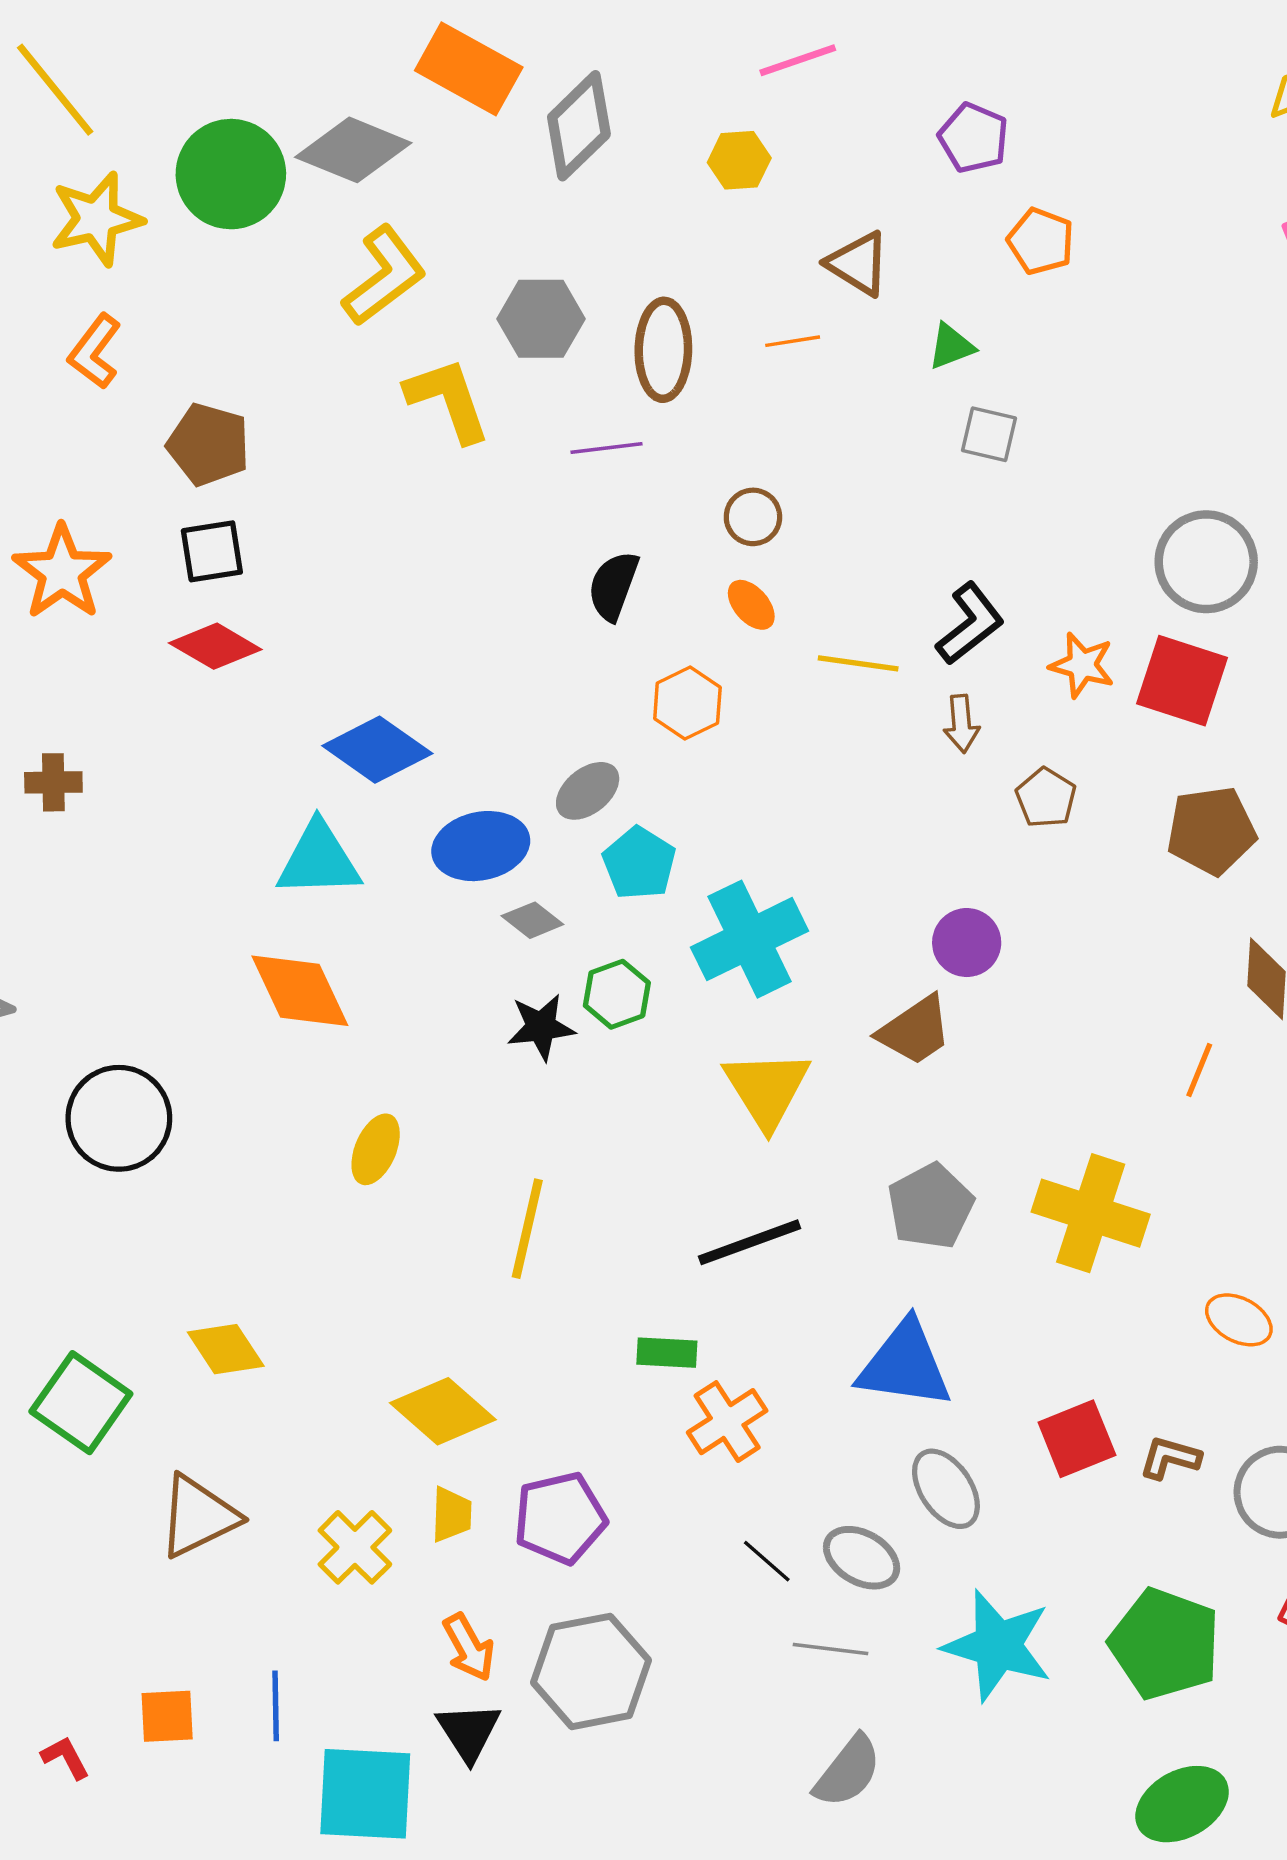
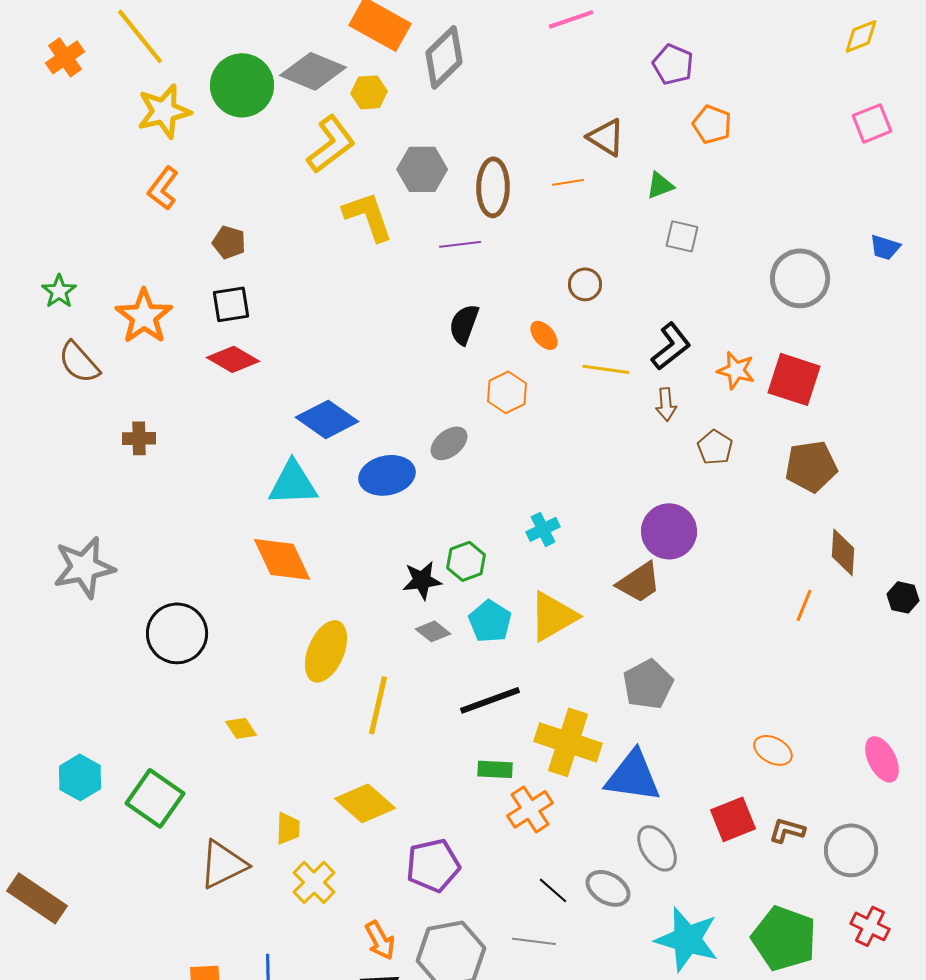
yellow hexagon: (739, 160) -> (369, 92), moved
brown pentagon: (208, 445) -> (229, 242), size x0.7
brown circle: (753, 517) -> (585, 284), moved
gray circle: (1206, 562) -> (800, 278), moved
cyan pentagon: (639, 863) -> (490, 621), moved
gray diamond: (532, 920) -> (433, 631), moved
cyan cross: (750, 939) -> (543, 529), size x0.5
purple circle: (967, 943) -> (669, 531), size x1.4
yellow triangle: (767, 1089) -> (553, 616), turned 32
yellow ellipse: (376, 1149) -> (326, 651), size x1.5
yellow cross: (1091, 1213) -> (568, 742), moved
yellow line: (527, 1229) -> (378, 705), moved
black line: (750, 1242) -> (490, 700), moved
orange ellipse: (1239, 1320) -> (773, 750), moved
yellow diamond: (226, 1349) -> (241, 728), moved, size x0.7
yellow trapezoid: (451, 1515) -> (288, 828), moved
gray line: (831, 1649) -> (534, 941), moved

